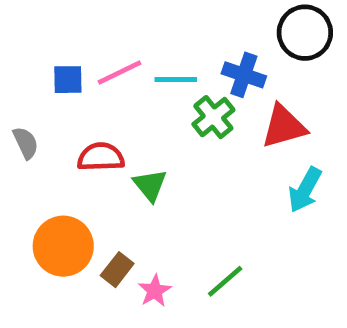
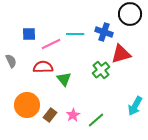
pink line: (120, 72) -> (51, 44), moved
green cross: (213, 117) -> (101, 70), moved
cyan arrow: (305, 190) -> (135, 106), moved
pink star: (155, 291) -> (73, 115), moved

